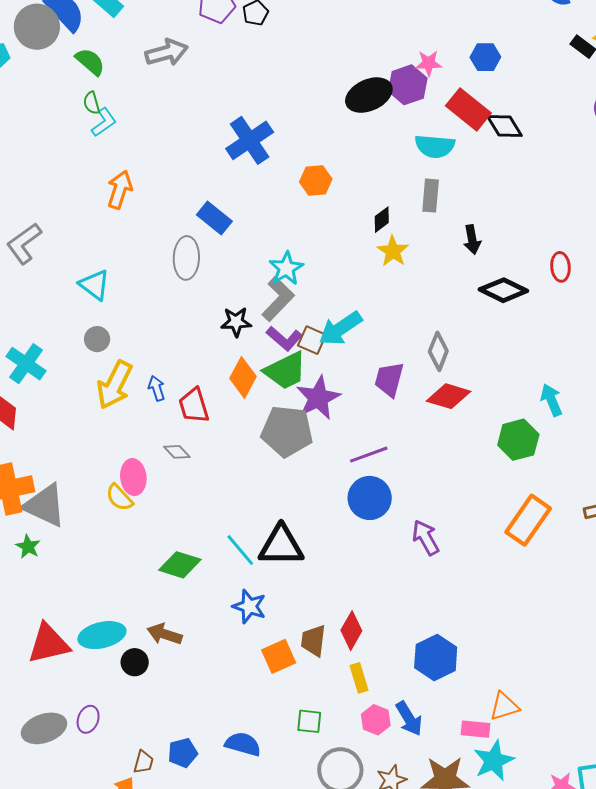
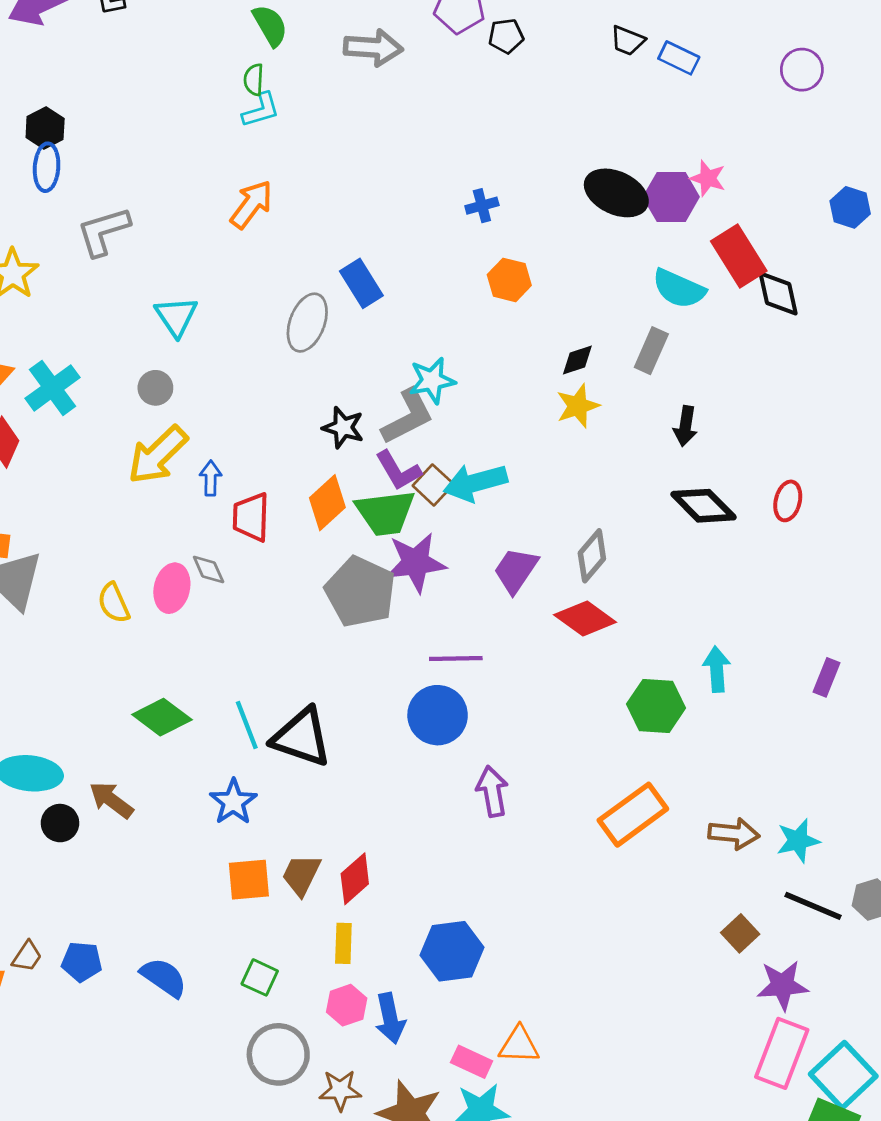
blue hexagon: (485, 57) -> (850, 207), moved
black ellipse: (369, 95) -> (616, 193), turned 30
blue cross: (250, 140) -> (482, 206), moved, size x0.5
pink ellipse: (133, 477) -> (172, 588), moved

